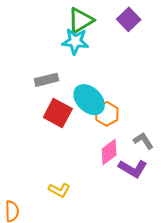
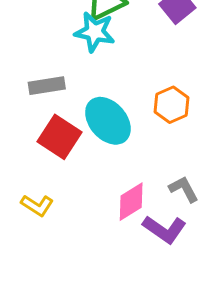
orange hexagon: (107, 114) -> (171, 105), moved
yellow L-shape: (59, 190) -> (37, 205), moved

